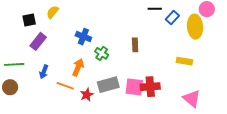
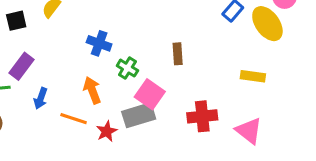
yellow ellipse: (195, 27) -> (267, 24), turned -30
purple rectangle: (38, 41) -> (21, 66), moved
orange arrow: (78, 67) -> (92, 90), turned -42
pink square: (134, 87) -> (150, 94), moved, turned 30
pink triangle: (192, 99) -> (249, 131), moved

